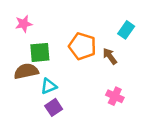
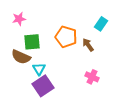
brown semicircle: (26, 71) -> (21, 57), turned -144
cyan triangle: (49, 86) -> (39, 69), turned -40
purple square: (54, 107) -> (43, 86), size x1.5

